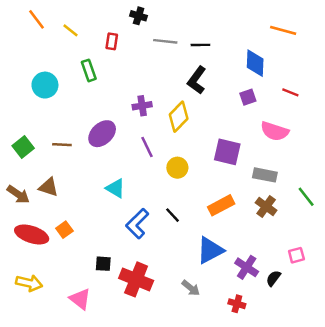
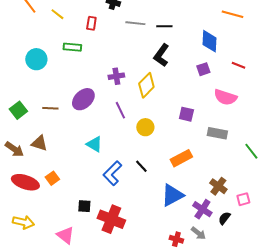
green rectangle: (89, 70) -> (72, 47), turned -66
purple square: (227, 152) -> (186, 114), size x0.7
brown cross: (266, 207) -> (218, 186), moved
gray arrow: (191, 288) -> (198, 233), moved
red cross: (237, 304) -> (176, 239), moved

